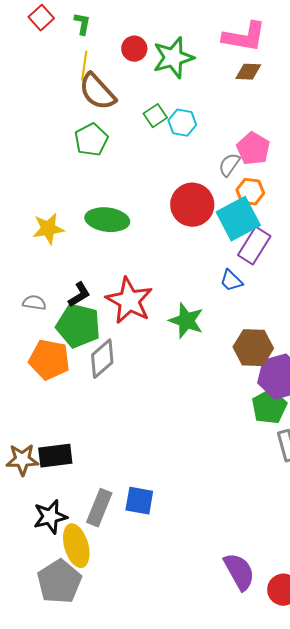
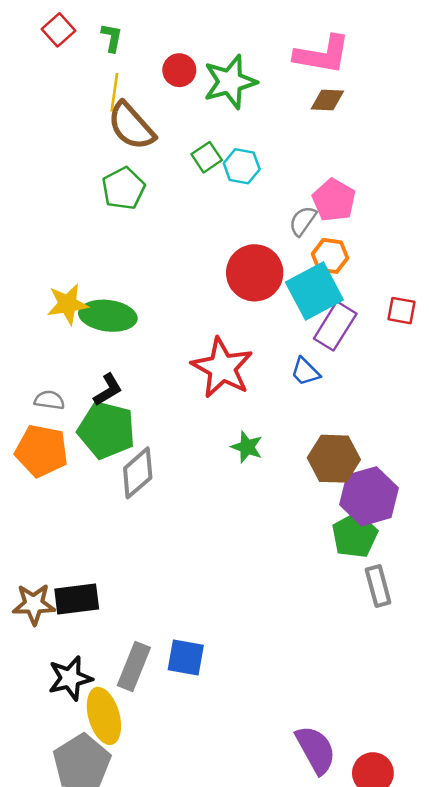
green ellipse: (107, 220) -> (108, 316), moved
red star: (129, 301) -> (222, 368), moved
green star: (186, 321) -> (247, 447), moved, size x0.7
orange pentagon: (49, 360) -> (42, 451), moved

